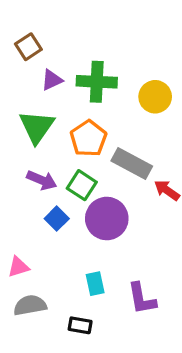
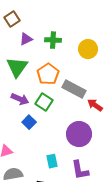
green cross: (97, 82) -> (53, 40), size x0.7
purple circle: (107, 219) -> (79, 134), moved

